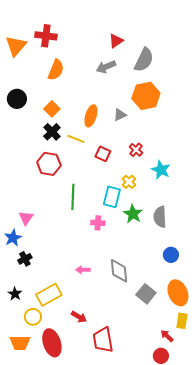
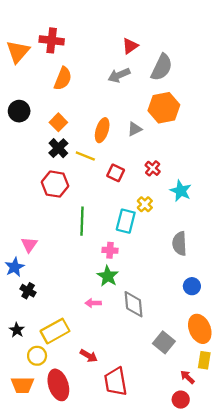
green star: (133, 214) -> (108, 276), moved
black cross: (25, 259) -> (28, 291), turned -32
gray square: (146, 294) -> (164, 342), moved

